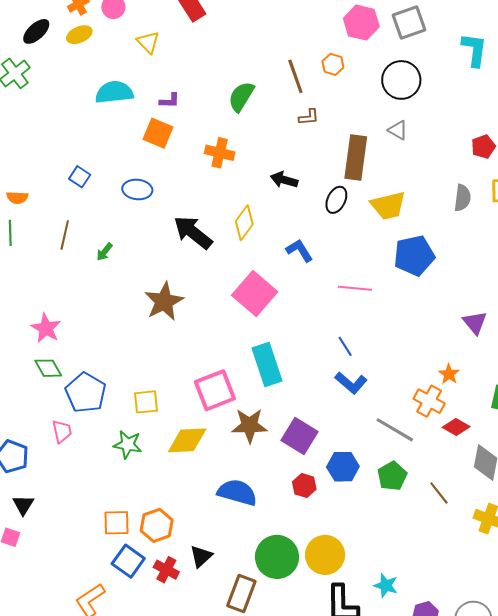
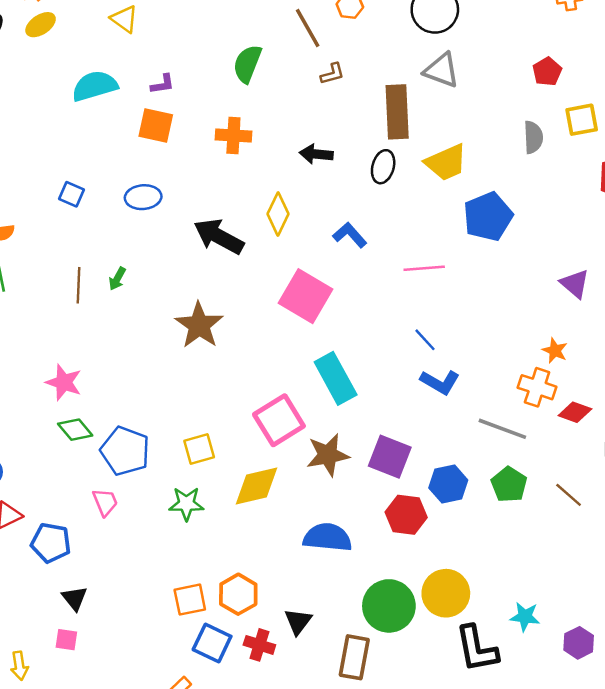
gray triangle: (398, 130) -> (442, 70), size x1.5
brown line: (65, 235) -> (78, 285), moved
red hexagon: (304, 485) -> (406, 515), size x1.4

